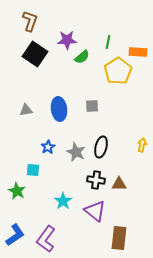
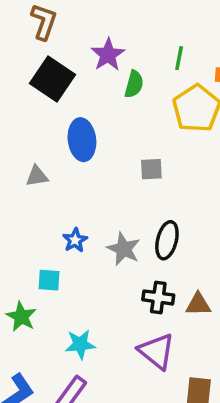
purple star: (67, 40) -> (108, 55), turned -30
green semicircle: (82, 57) -> (134, 84), turned -35
blue ellipse: (59, 109) -> (82, 140), moved
cyan star: (63, 201) -> (80, 344), moved, turned 30

